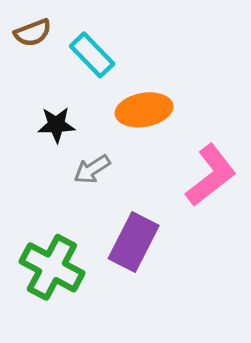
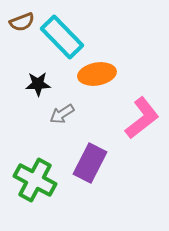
cyan rectangle: (92, 55) -> (62, 37), size x1.4

